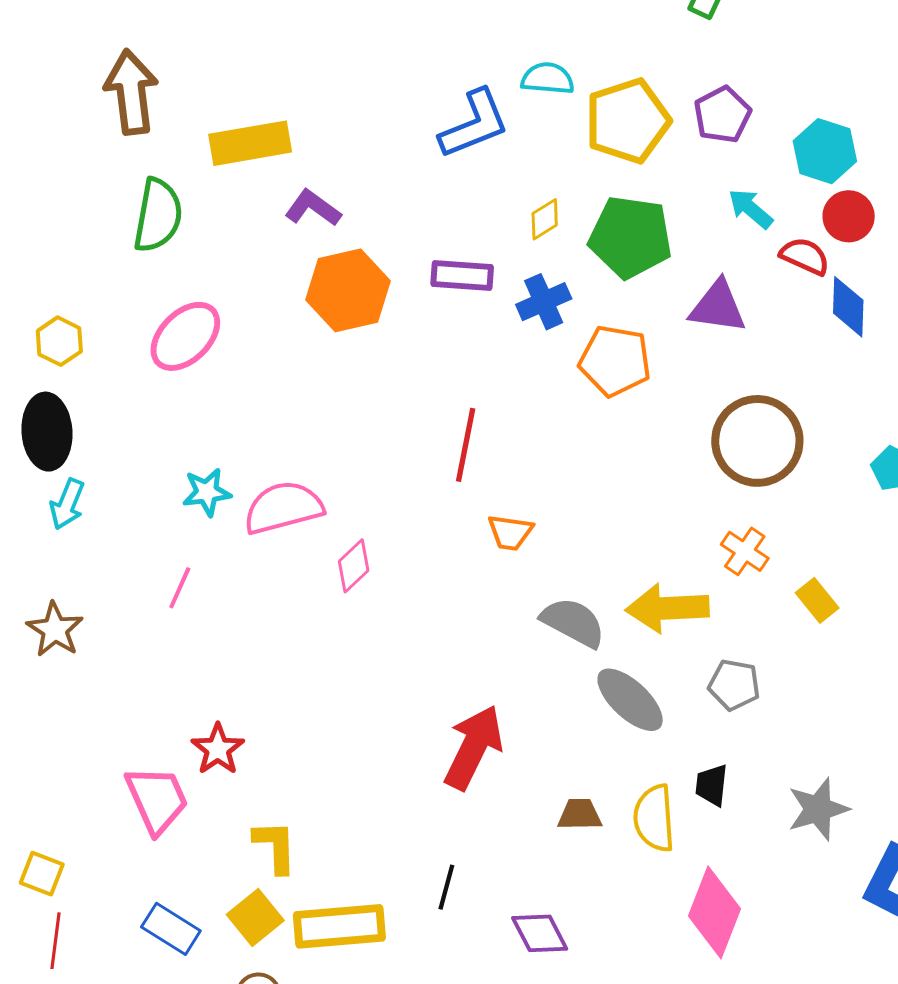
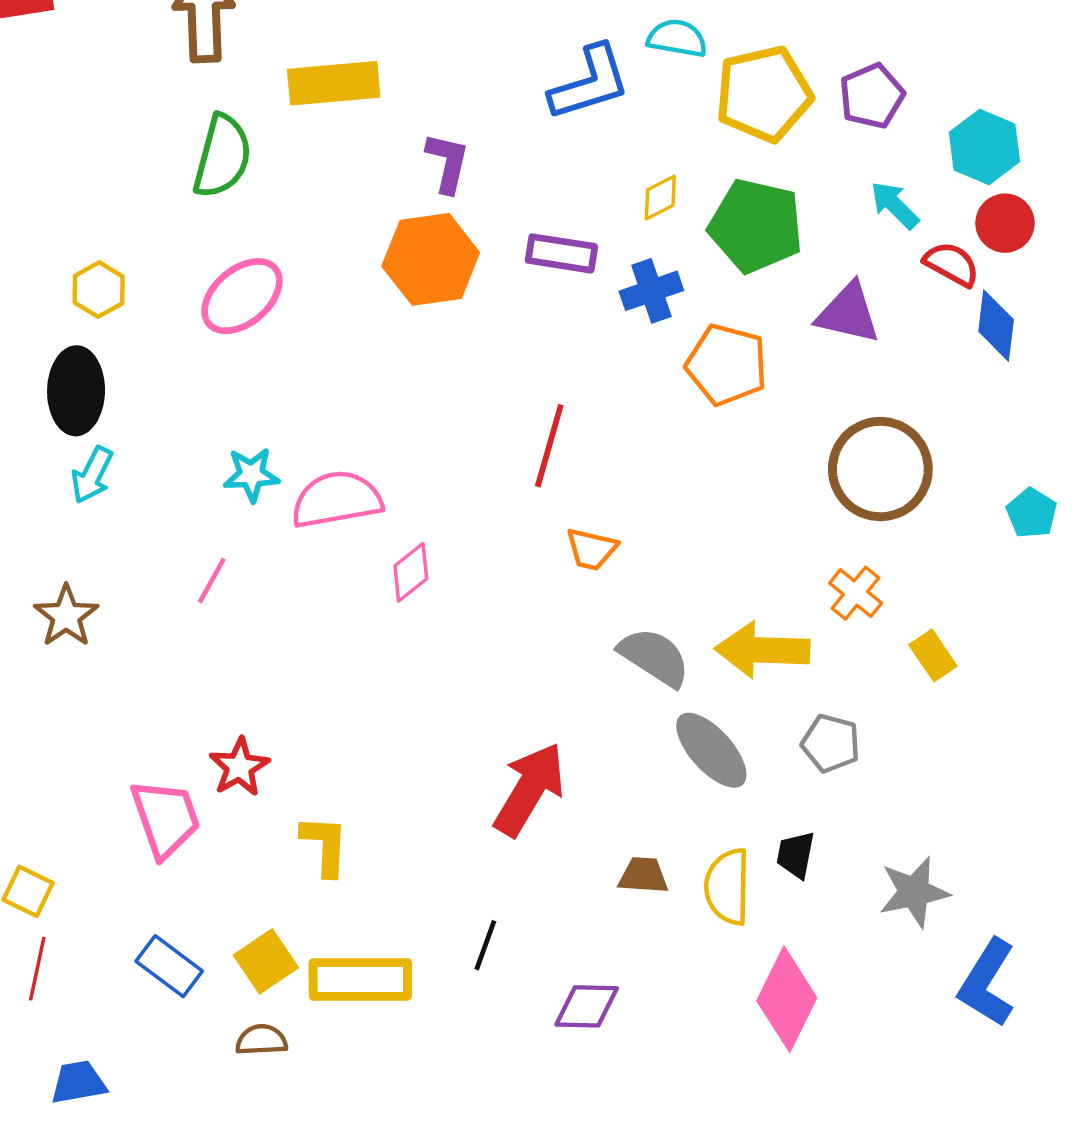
purple L-shape: (313, 208) -> (448, 163), moved, turned 62
yellow L-shape: (275, 847) -> (325, 845), moved
purple diamond: (540, 933) -> (587, 1006), turned -66

